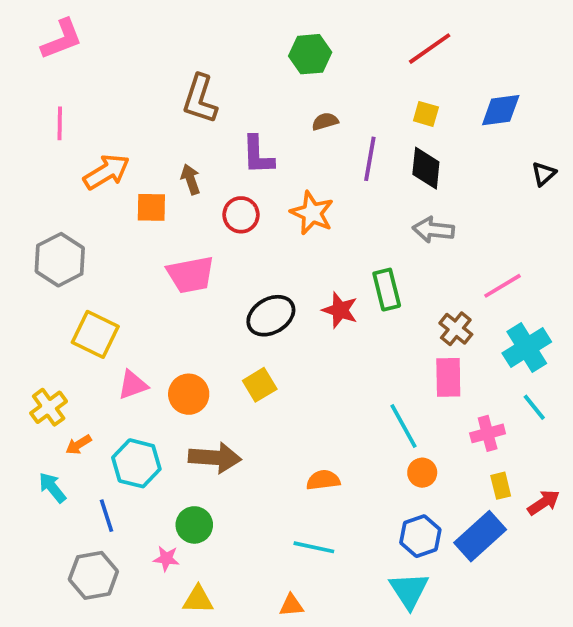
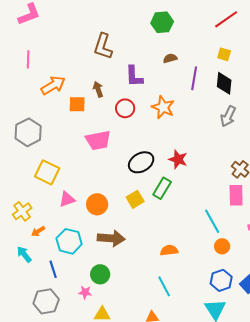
gray arrow: (433, 230) -> (228, 116), turned -70
green rectangle: (387, 290) -> (162, 188), moved, turned 45
cyan line: (314, 547) -> (164, 286), turned 50

